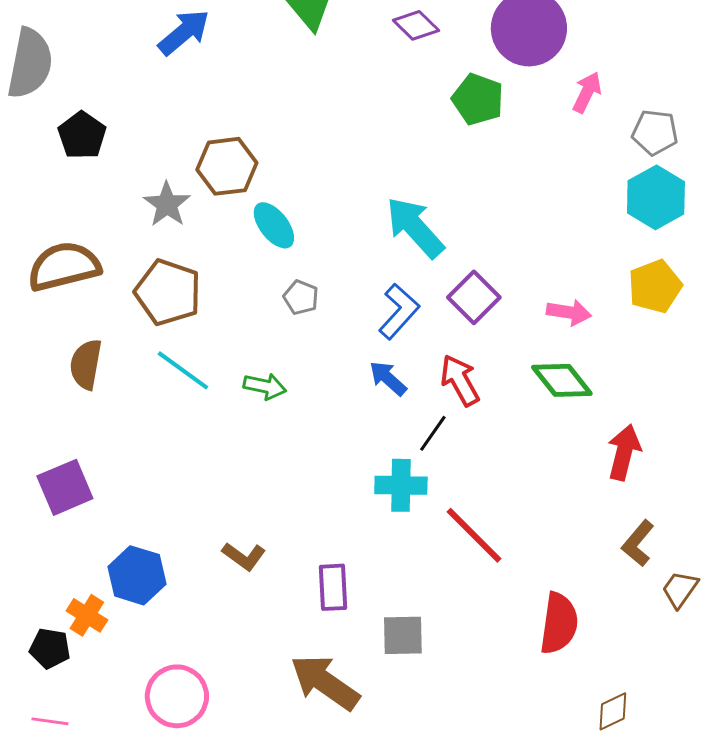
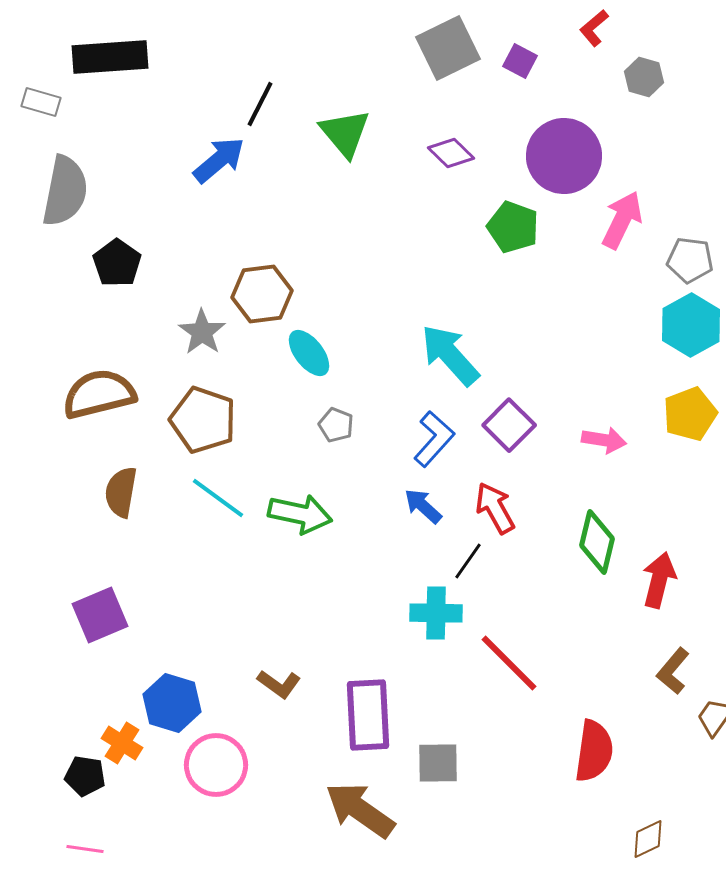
pink arrow: (587, 92) -> (622, 220), size x1.4
green diamond: (562, 380) -> (597, 542), moved, turned 52
green arrow: (265, 386) -> (300, 514), size x1.5
purple rectangle: (333, 587) -> (368, 715), size x1.5
pink circle: (177, 696) -> (216, 765), moved

